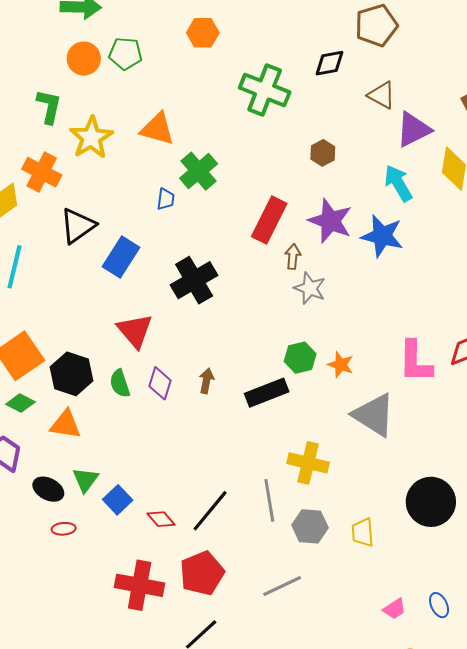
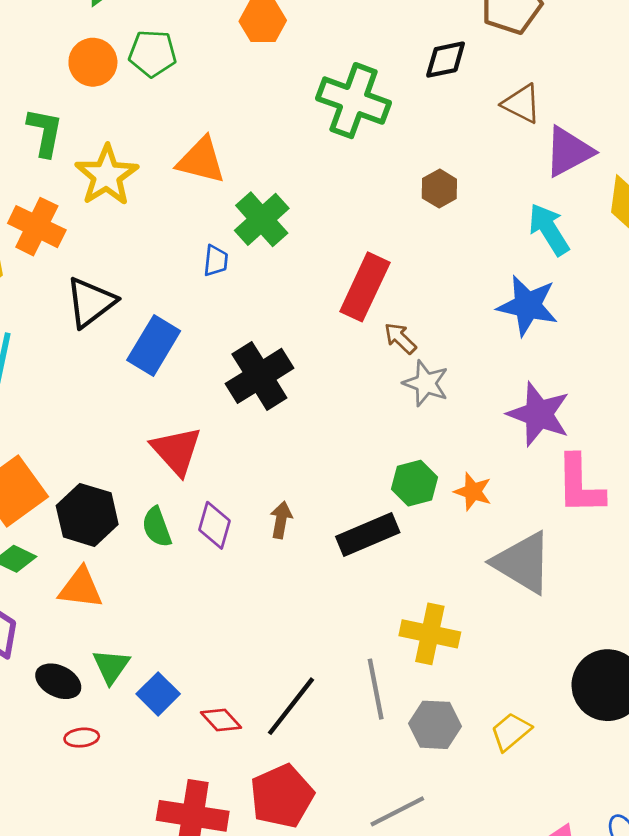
purple star: (330, 221) -> (539, 414), moved
brown arrow: (293, 256) -> (400, 338), turned -50
yellow trapezoid: (363, 532) -> (511, 732), turned 56

